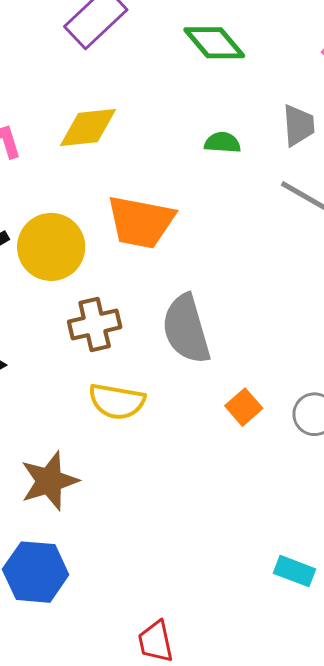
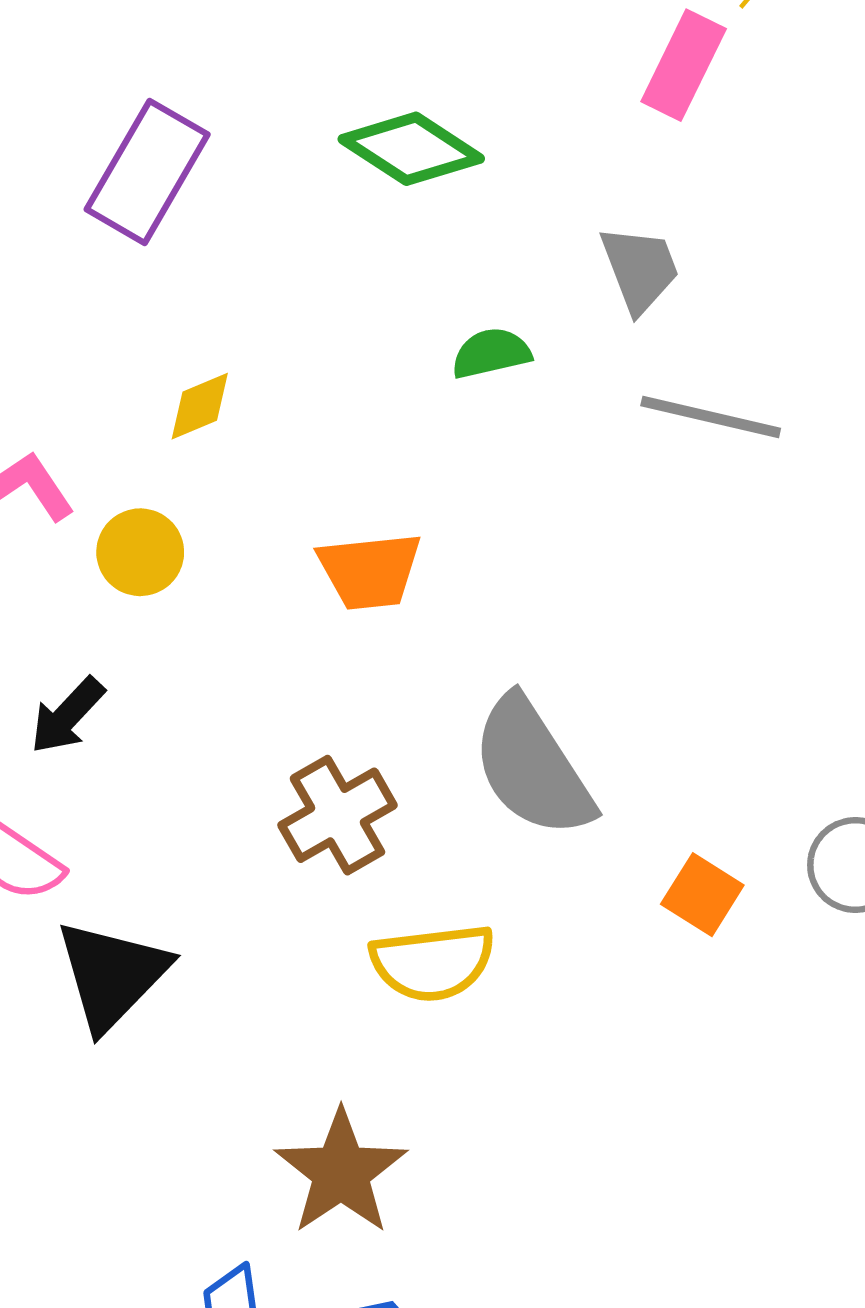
yellow diamond: (88, 127) -> (200, 406), size x0.6
orange trapezoid: (141, 222) -> (370, 571), size x0.7
yellow circle: (51, 247) -> (140, 552), moved, size x0.6

